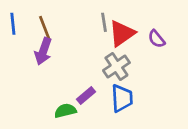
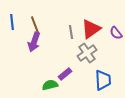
gray line: (104, 22) -> (71, 32), moved
blue trapezoid: (122, 98) -> (103, 80), moved

